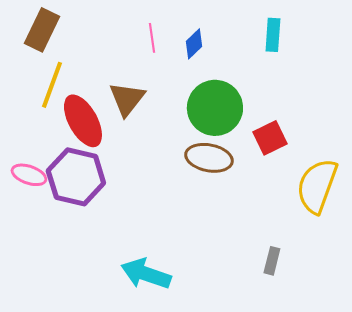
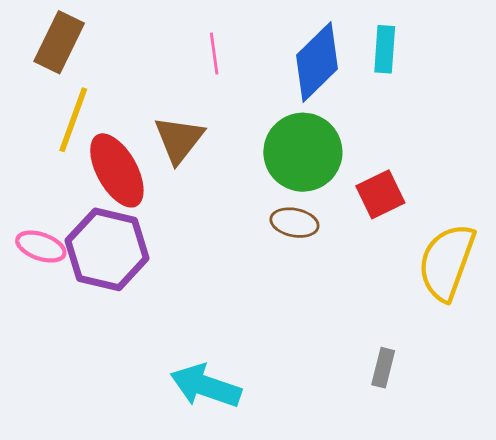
blue diamond: (194, 44) -> (317, 62), moved, size x1.8
brown ellipse: (209, 158) -> (294, 223), size x0.7

